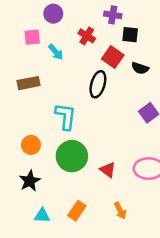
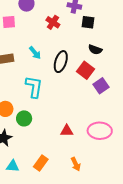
cyan arrow: (56, 52) -> (35, 53), moved
red square: (113, 57) -> (86, 70), moved
green circle: (72, 156) -> (24, 118), moved, size x0.6
red triangle: (108, 170) -> (67, 131), turned -40

